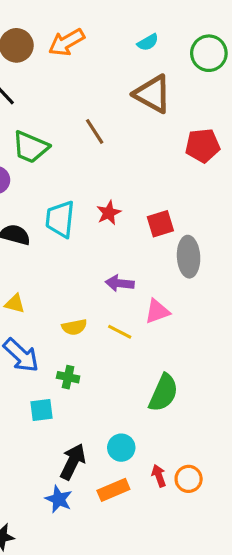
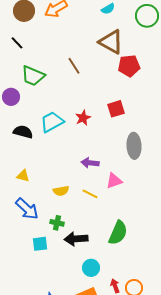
red pentagon: (203, 146) -> (129, 66), moved
cyan trapezoid: (60, 219) -> (52, 122), turned 55
red square: (160, 224) -> (116, 109), moved
black arrow: (73, 462) -> (76, 239), moved, turned -120

